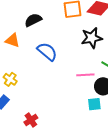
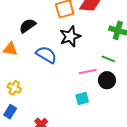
black star: (92, 38) -> (70, 36), moved
cyan square: (94, 104) -> (82, 98), moved

